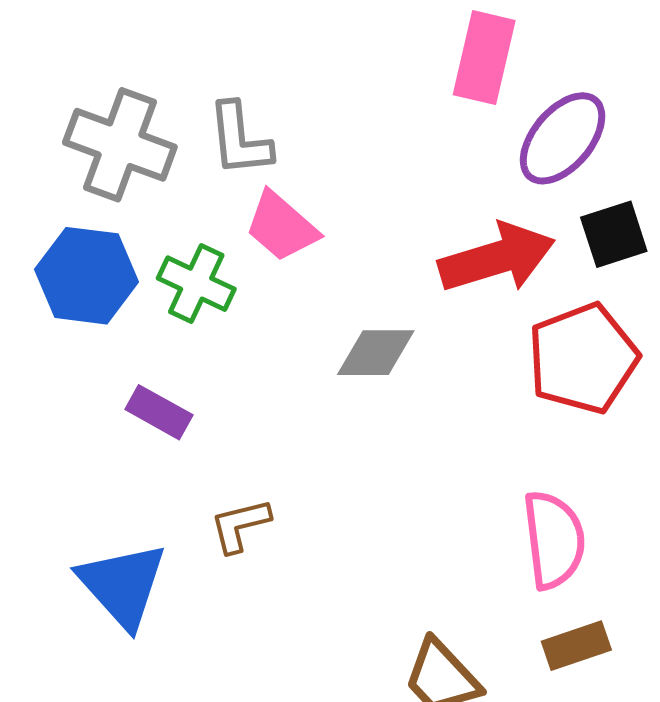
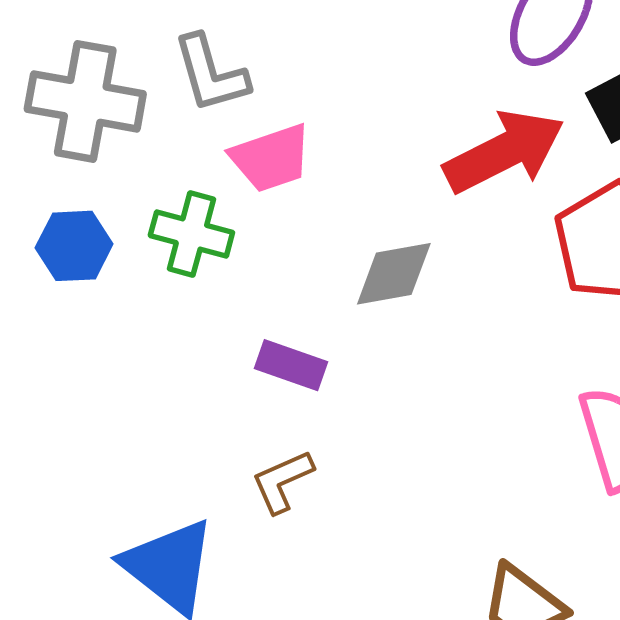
pink trapezoid: (282, 227) -> (271, 158), turned -50
blue hexagon: (87, 276) -> (74, 246), size x0.7
purple rectangle: (159, 412) -> (291, 365), moved

